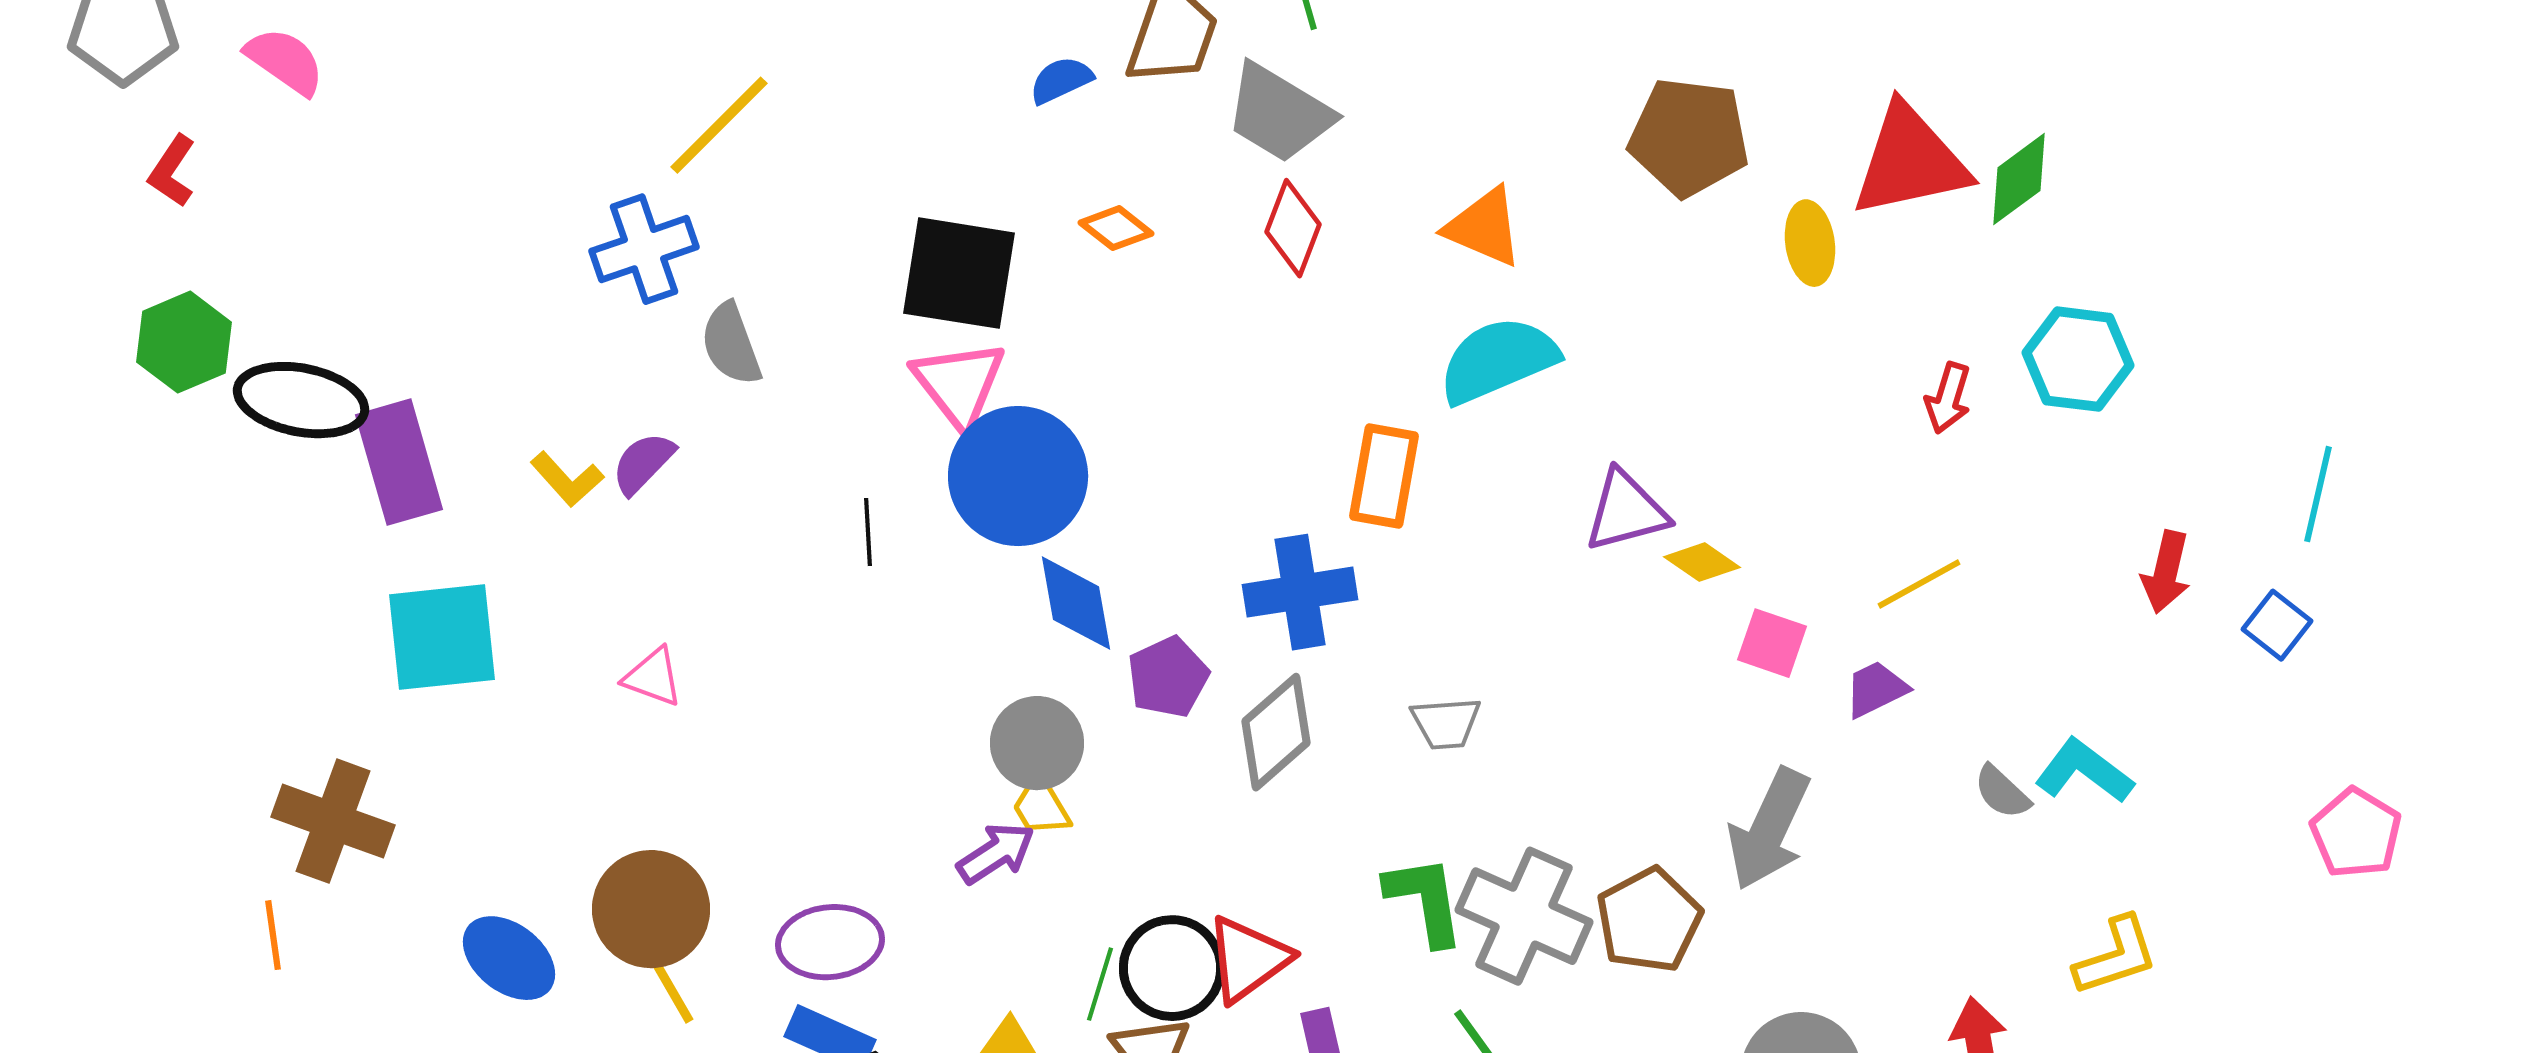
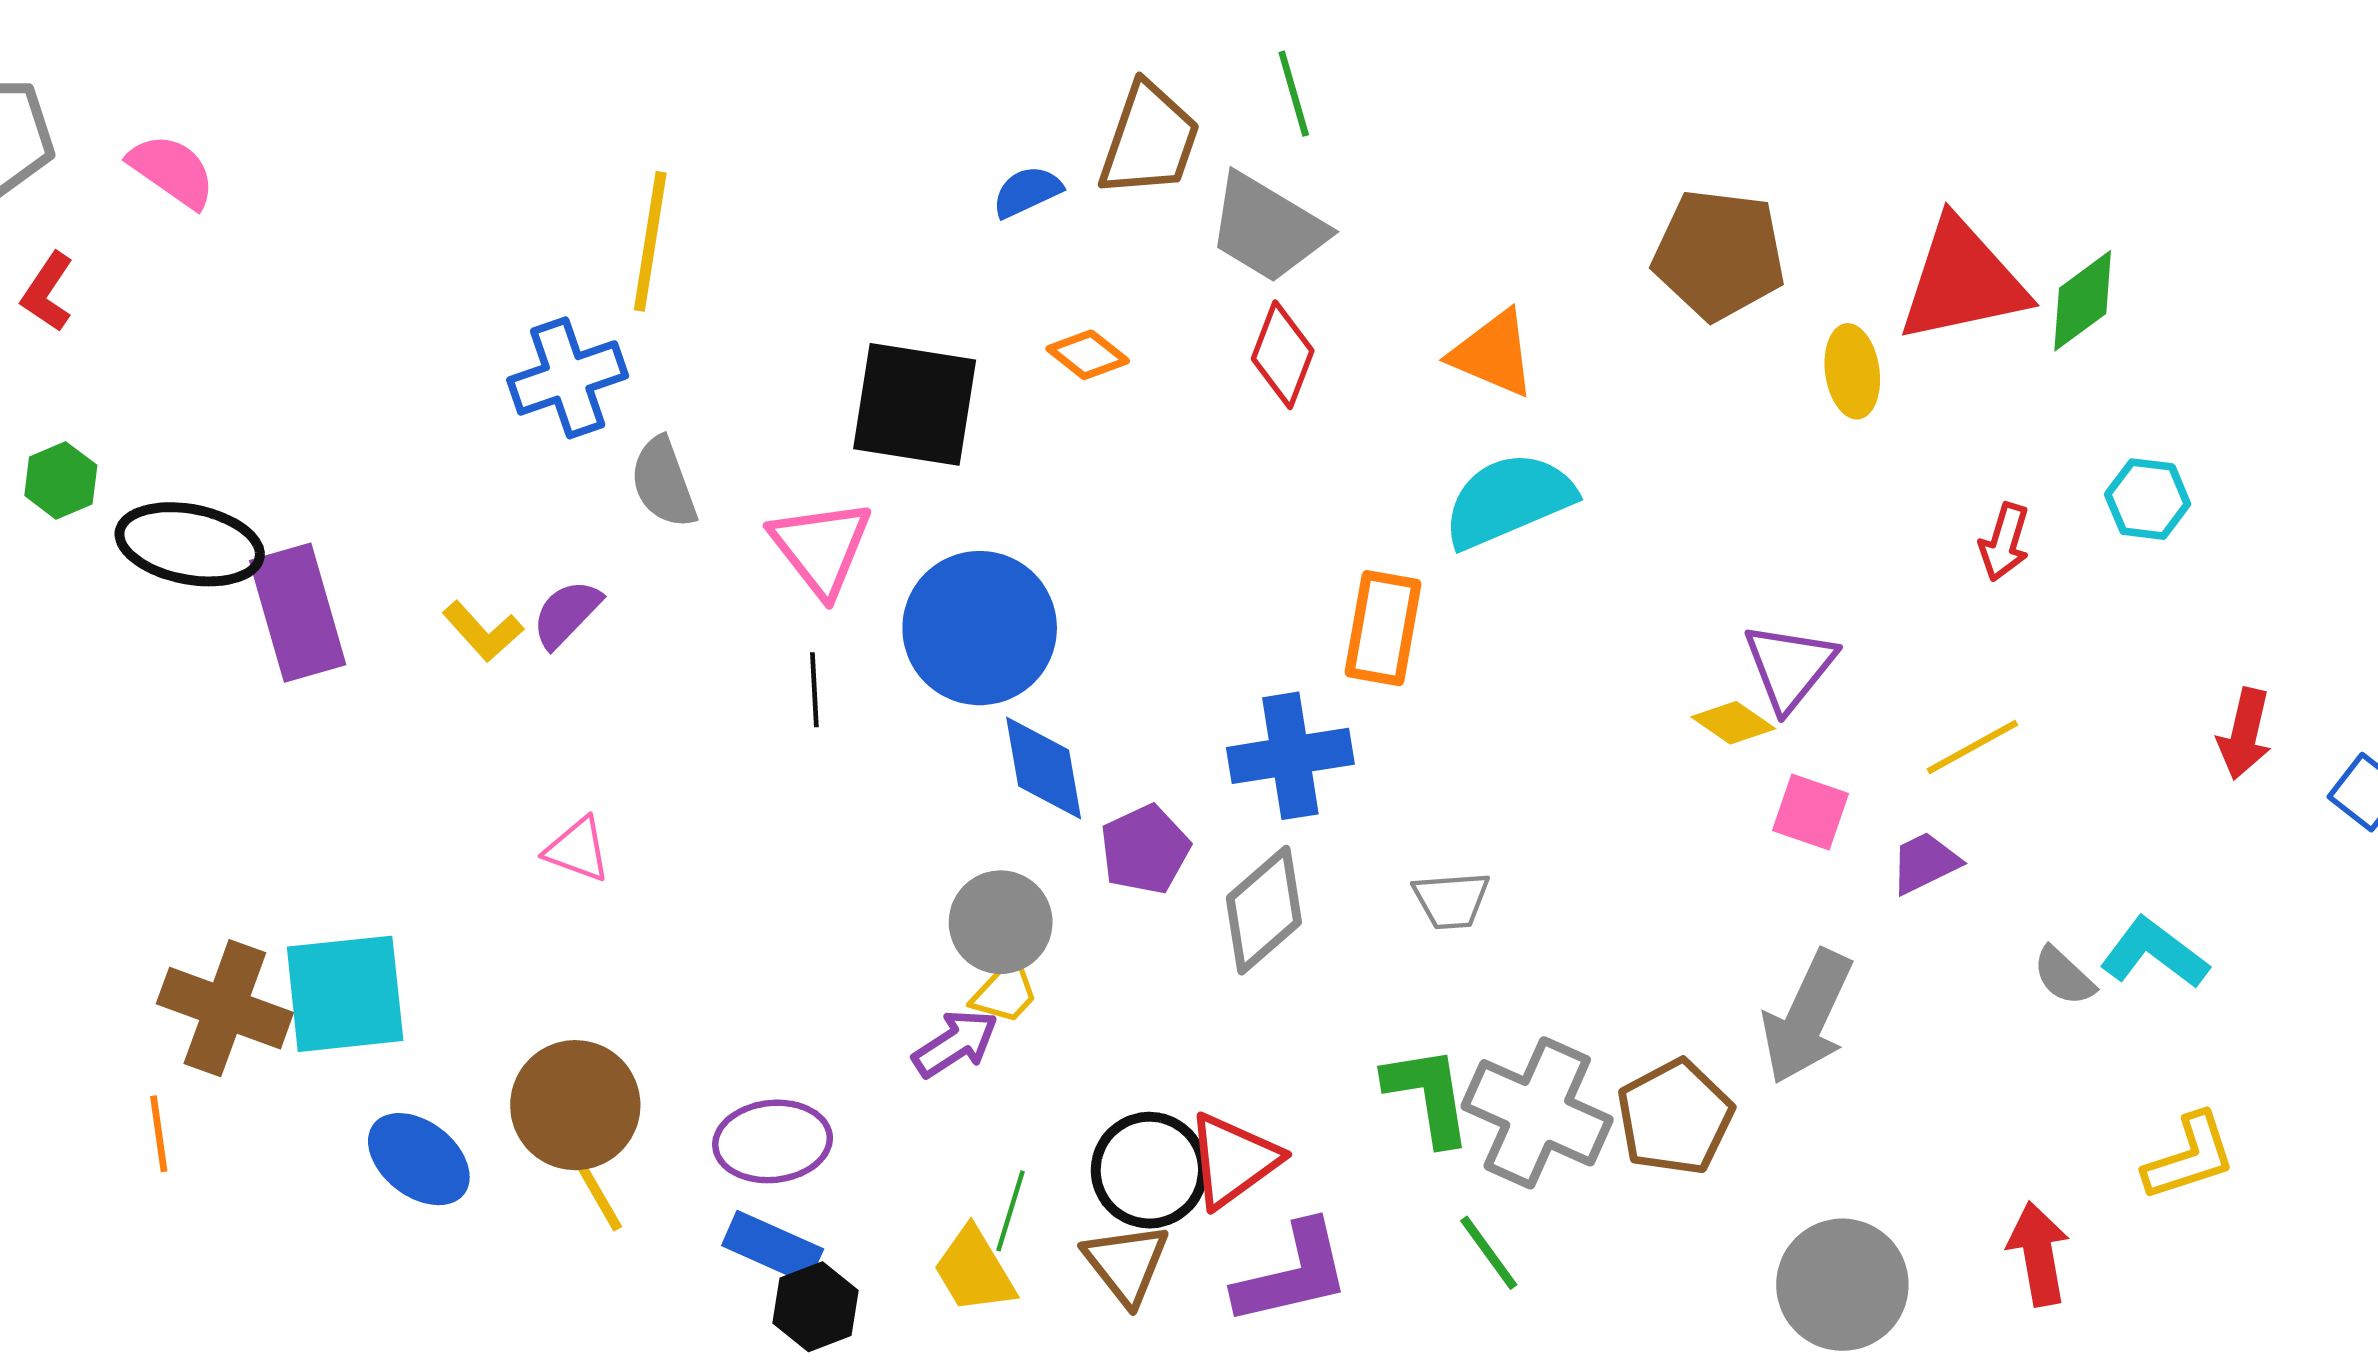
yellow line: (719, 125) -> (650, 241), turned -36
green hexagon: (184, 342) -> (61, 480), size x0.7
cyan hexagon: (2078, 359) -> (2148, 499), size x0.7
pink triangle: (959, 384) -> (821, 548), moved
purple triangle: (1626, 511) -> (1789, 667), moved, turned -36
cyan square: (442, 637) -> (345, 994), moved
yellow trapezoid: (1041, 806) -> (1005, 992), turned -106
green line: (1100, 984) -> (1011, 1211), moved

